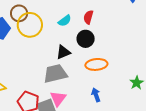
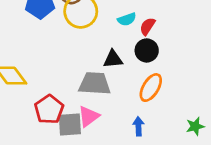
red semicircle: (88, 17) -> (147, 26), moved
orange ellipse: (96, 64) -> (151, 88), turned -70

